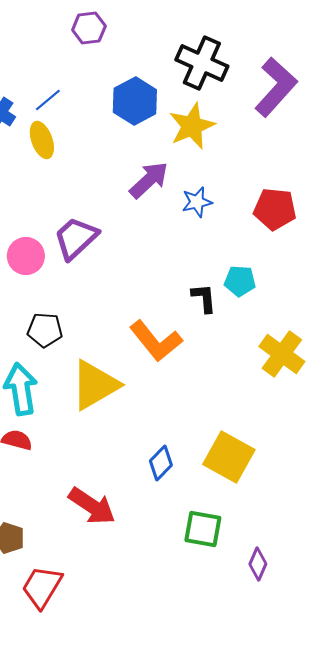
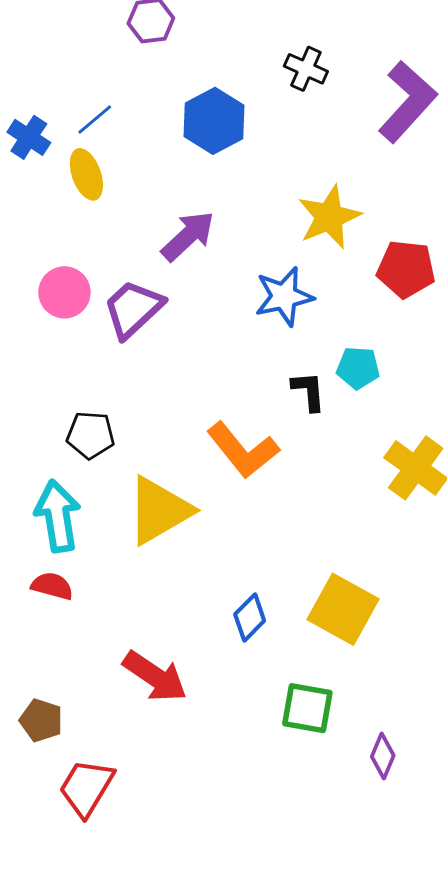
black cross: (202, 63) -> (306, 69), size x0.6
yellow star: (192, 126) -> (329, 217), moved
purple arrow: (149, 180) -> (188, 236), moved
blue star: (197, 202) -> (284, 296), moved, size x1.4
pink circle: (26, 256) -> (64, 292), moved

